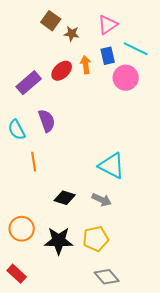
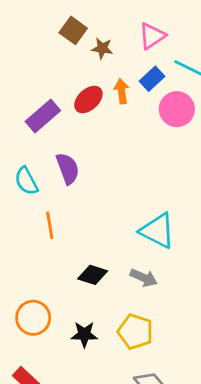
blue rectangle: (108, 56) -> (152, 79), turned 60
yellow pentagon: (96, 239) -> (135, 332), turned 30
black star: (59, 241) -> (84, 334), size x0.7

